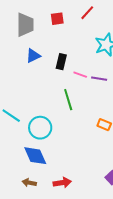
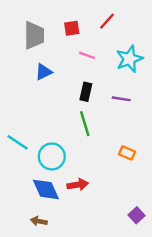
black rectangle: (61, 62) -> (86, 92), moved
pink line: (80, 75) -> (87, 55), moved
red arrow: (62, 183) -> (78, 185), moved

